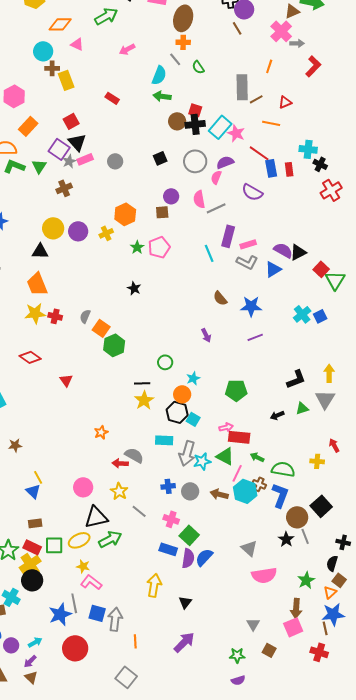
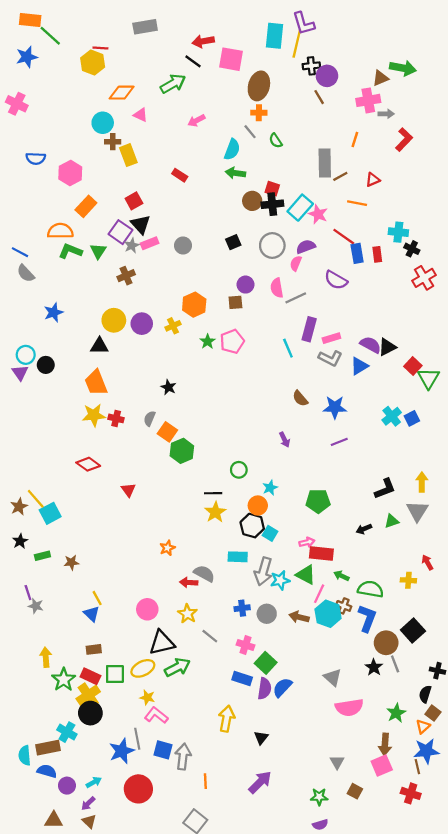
pink cross: (281, 31) -> (368, 100), turned 35
black star: (134, 288) -> (169, 387), moved

